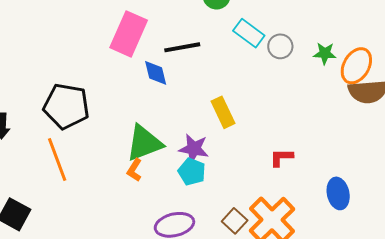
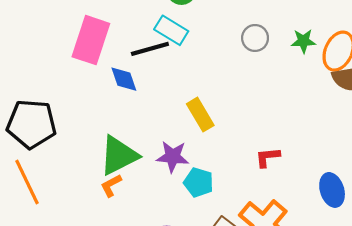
cyan rectangle: (249, 33) -> (171, 30), moved
orange L-shape: (134, 170) -> (111, 185), turned 35
cyan pentagon: (192, 172) -> (199, 182), moved

